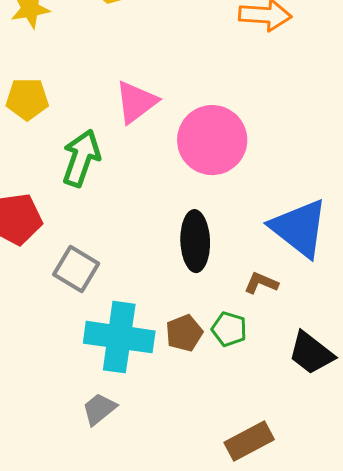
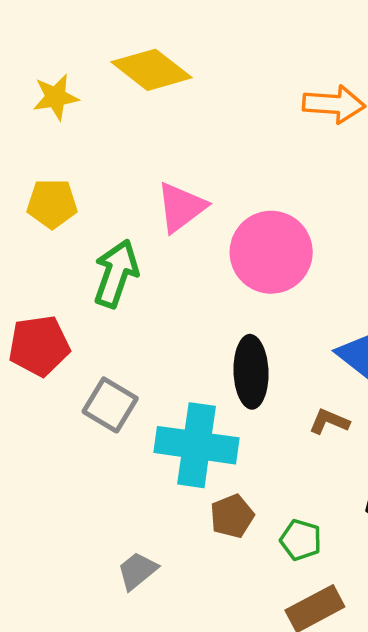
green pentagon: (229, 329) -> (301, 540), moved
brown pentagon: (184, 333) -> (232, 516), moved
cyan cross: (119, 337) -> (197, 445), moved

